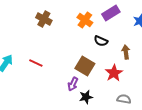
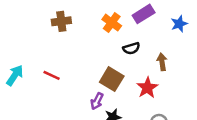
brown cross: (44, 19) -> (61, 21), turned -35
black semicircle: (101, 41) -> (131, 48), turned -40

